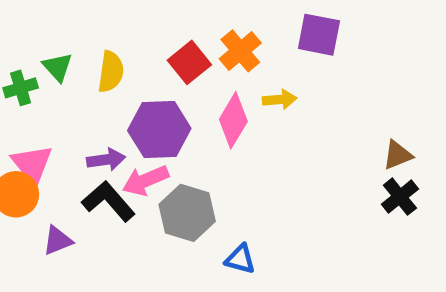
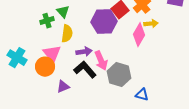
yellow semicircle: (111, 72) -> (67, 34), moved
yellow arrow: (280, 99) -> (151, 24), moved
purple hexagon: (159, 130) -> (104, 22), moved
pink arrow: (145, 180) -> (101, 61), turned -90

